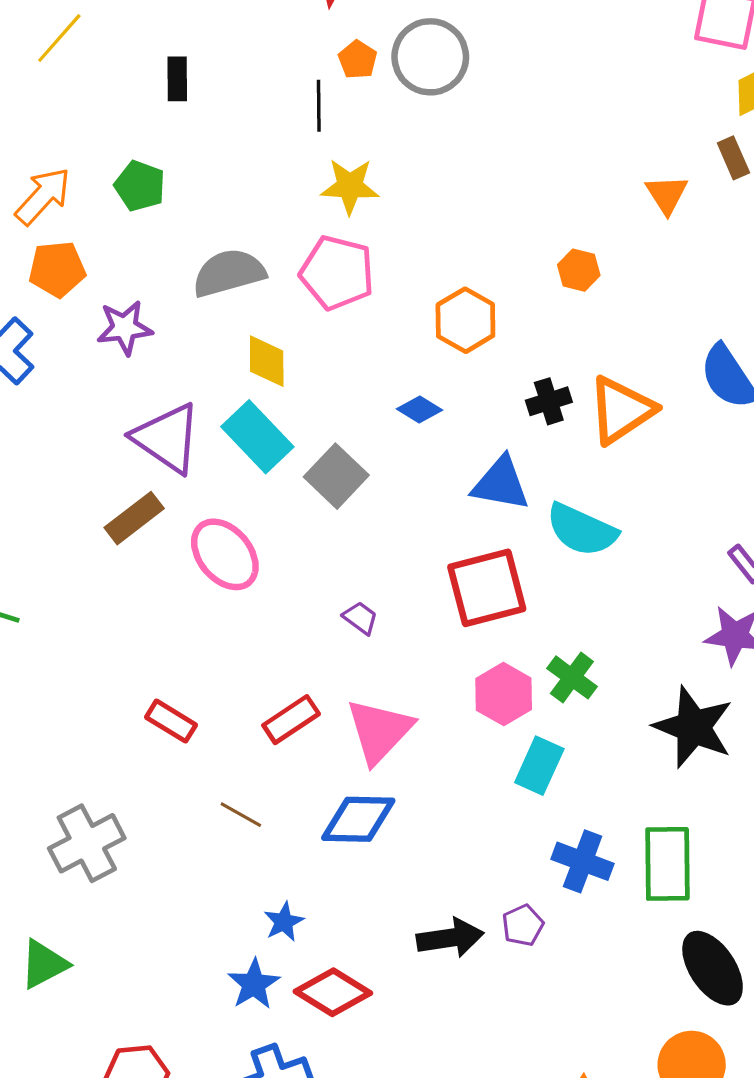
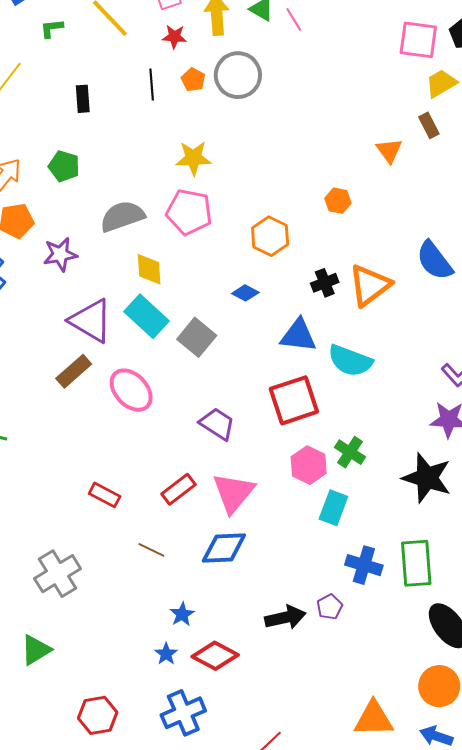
black line: (319, 106) -> (152, 85), moved
purple trapezoid: (360, 618) -> (217, 424), size x1.6
blue star: (254, 984) -> (166, 654), size x0.7

